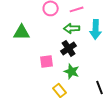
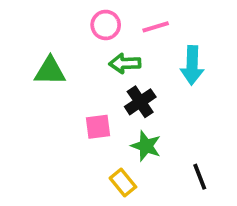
green arrow: (72, 28) -> (125, 63), moved

